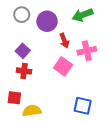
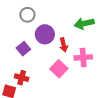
purple circle: (47, 21) -> (45, 34), moved
red cross: (24, 71) -> (22, 78), moved

